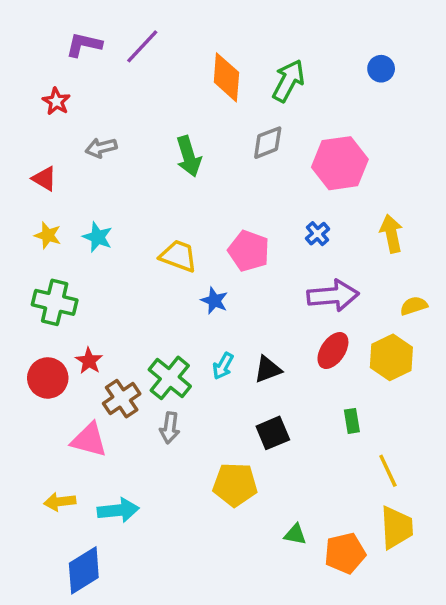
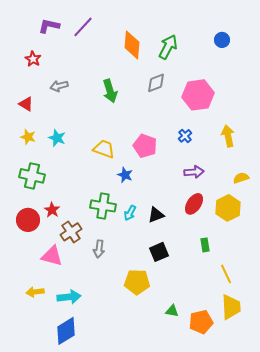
purple arrow: (333, 296) -> (194, 172), size x0.7
green cross: (170, 378) -> (103, 206), moved, turned -30
blue diamond: (84, 570) -> (66, 331), moved

